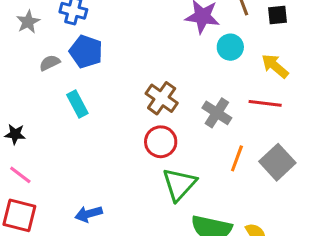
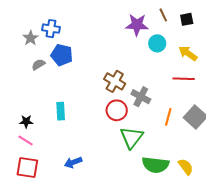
gray star: (28, 22) -> (31, 38), moved
cyan rectangle: (77, 104) -> (61, 111), moved, turned 30
gray cross: (217, 113) -> (141, 97), moved
black star: (15, 134) -> (26, 121), moved

